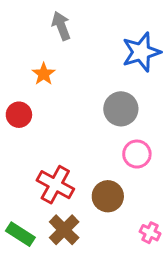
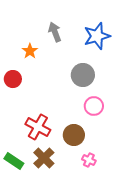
gray arrow: (61, 26) -> (55, 32), moved
pink cross: (150, 233) -> (89, 160), moved

